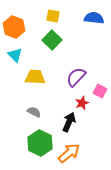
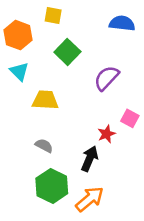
yellow square: (53, 16) -> (53, 16), moved
purple semicircle: (76, 77) -> (106, 78), moved

